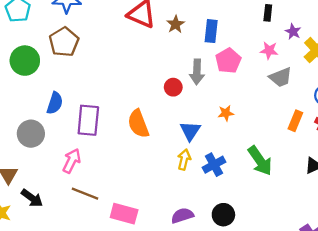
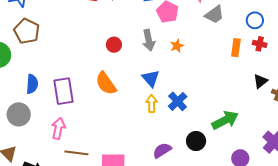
gray arrow: (197, 72) -> (149, 40), moved
red circle: (173, 87) -> (114, 45), moved
orange star: (226, 113) -> (177, 46), moved
green arrow: (260, 161) -> (225, 120), moved, turned -68

